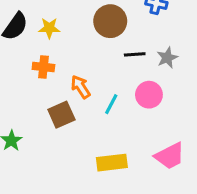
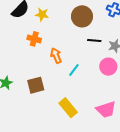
pink circle: (149, 95) -> (108, 67), moved
brown square: (61, 115) -> (36, 85), moved
yellow rectangle: (112, 163) -> (68, 108), turned 48

